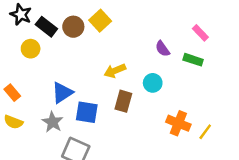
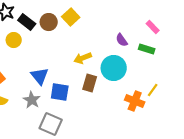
cyan circle: (153, 83) -> (114, 68), size x1.6
blue triangle: (62, 93) -> (40, 76), turned -36
yellow line: (205, 132) -> (153, 90), moved

